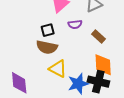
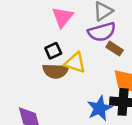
purple semicircle: (75, 24) -> (102, 32), moved, size x1.6
yellow triangle: (58, 69) -> (75, 63), moved

